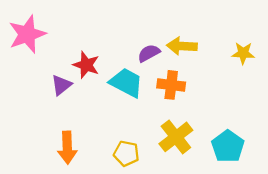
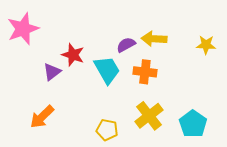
cyan trapezoid: (126, 83) -> (107, 70), turned 32
orange arrow: (67, 148) -> (42, 117), moved, turned 48

